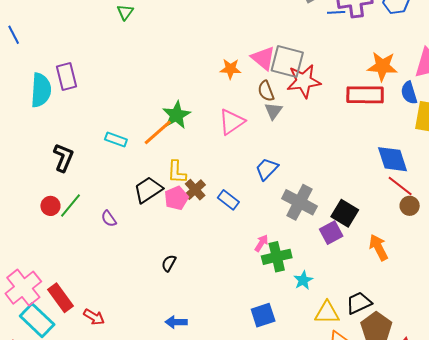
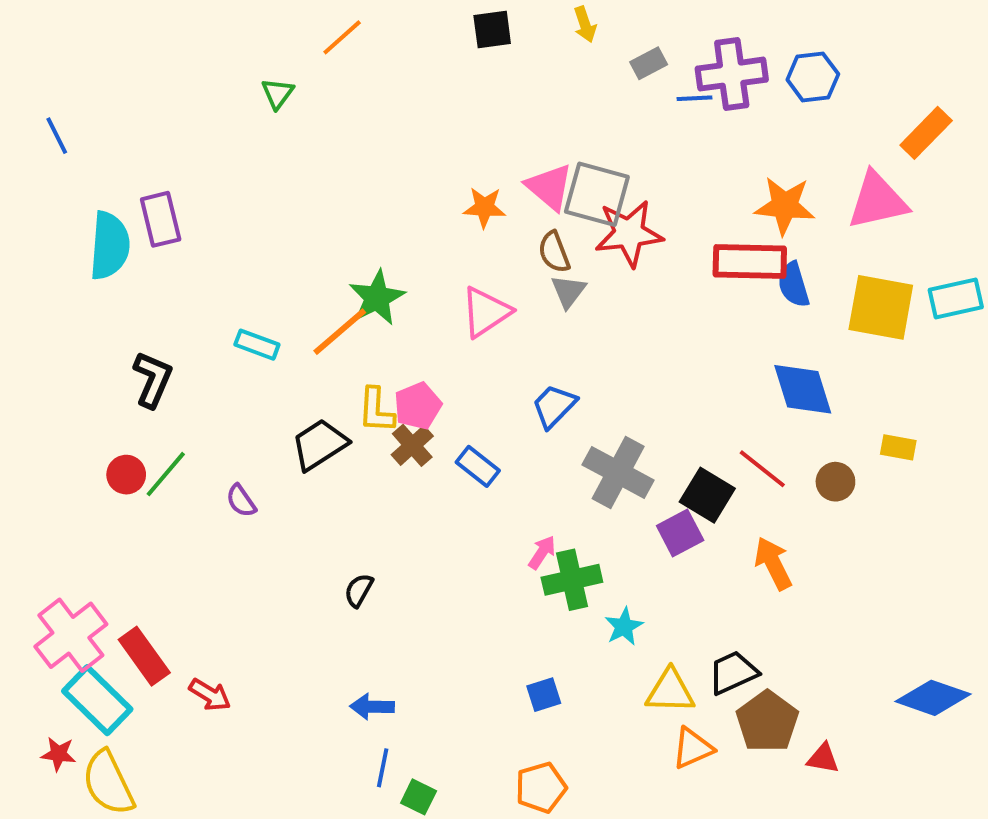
blue semicircle: (409, 93) -> (794, 285), moved
red line: (400, 186) -> (762, 469), moved
pink pentagon: (176, 198) -> (418, 406), moved
blue square: (263, 315) -> (544, 695), size x0.7

